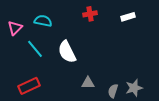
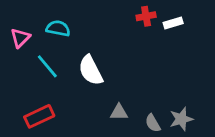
red cross: (90, 14) -> (146, 16), moved
gray semicircle: (113, 91) -> (153, 123), turned -48

